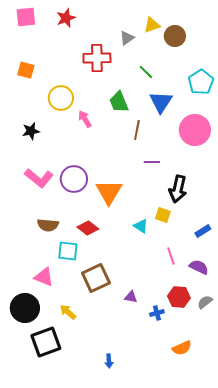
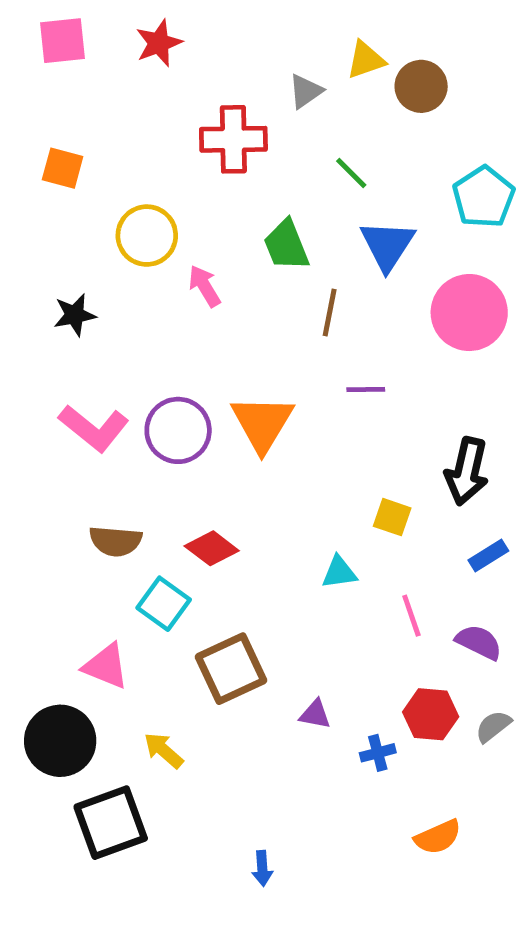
black arrow: (178, 189) -> (467, 471), moved
orange triangle: (109, 192) -> (262, 423), moved
cyan triangle: (141, 226) -> (339, 572), moved, turned -42
cyan square: (68, 251) -> (164, 604), turned 30

